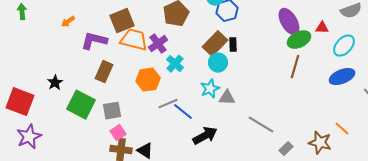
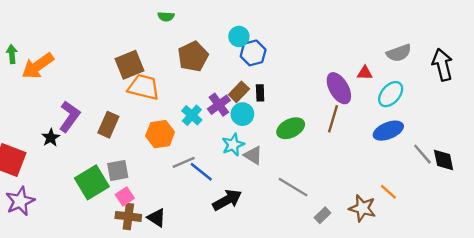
orange arrow: (68, 22) -> (38, 66), moved, size x2.0
purple ellipse: (289, 22) -> (339, 88), moved
green ellipse: (299, 40) -> (291, 128), moved
purple L-shape: (94, 41) -> (70, 116), moved, turned 112
purple cross: (158, 44) -> (219, 105), moved
brown rectangle: (215, 44) -> (239, 92), size x0.7
gray triangle: (227, 98) -> (253, 155), turned 30
green square: (81, 105) -> (92, 182), moved, turned 32

